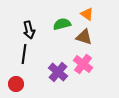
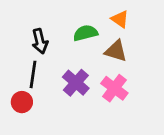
purple cross: (58, 72) -> (76, 83), moved
red circle: (16, 84) -> (22, 102), moved

